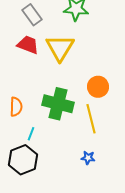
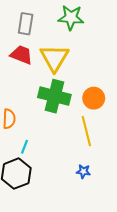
gray rectangle: (32, 15) -> (26, 24), turned 45
green cross: (58, 104) -> (54, 96), moved

